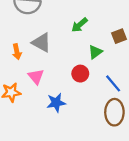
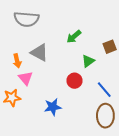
pink triangle: (36, 77) -> (26, 78), moved

